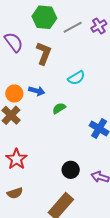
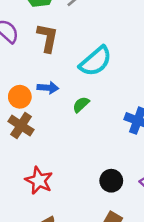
cyan semicircle: (76, 78) -> (96, 61), size x1.5

